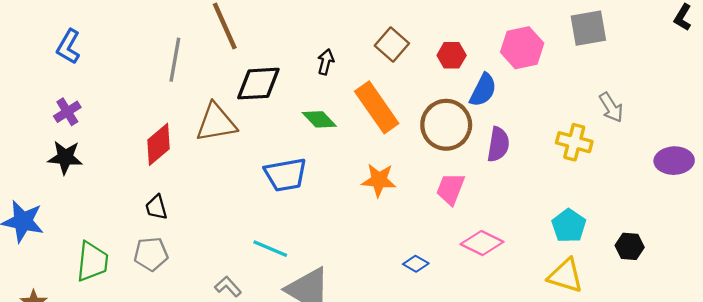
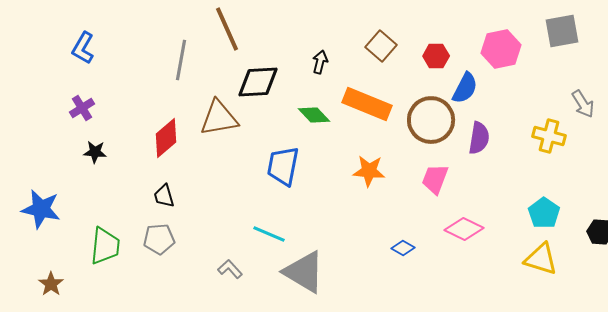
orange rectangle: (377, 107) -> (367, 104), turned -33
black star: (65, 157) -> (95, 152), moved, size x0.7
blue trapezoid: (286, 175) -> (283, 166), turned 111

